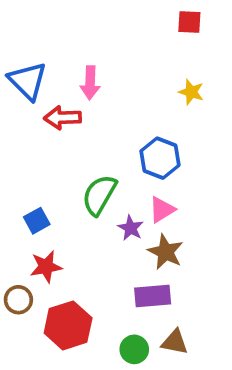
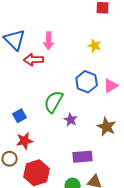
yellow star: (191, 92) -> (95, 46), moved
pink triangle: (162, 210) -> (111, 86), moved
brown star: (166, 252) -> (107, 127), moved

